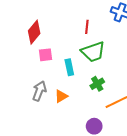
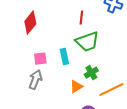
pink square: (46, 55) -> (40, 59), moved
orange triangle: (61, 96) -> (76, 87), moved

